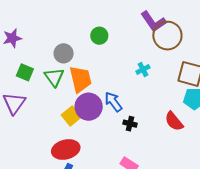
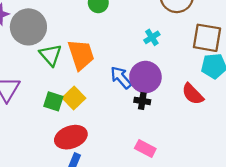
gray circle: (64, 53) -> (28, 27), moved, size x1.6
green square: (25, 72) -> (53, 101), moved
purple circle: (89, 107) -> (145, 77), moved

